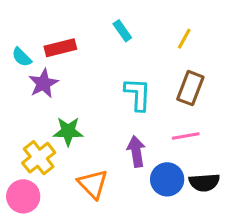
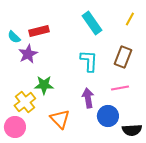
cyan rectangle: (122, 31) -> (92, 23), moved, size x1.6
yellow line: (184, 39) -> (130, 19), moved
black semicircle: (204, 182) -> (132, 130), moved

